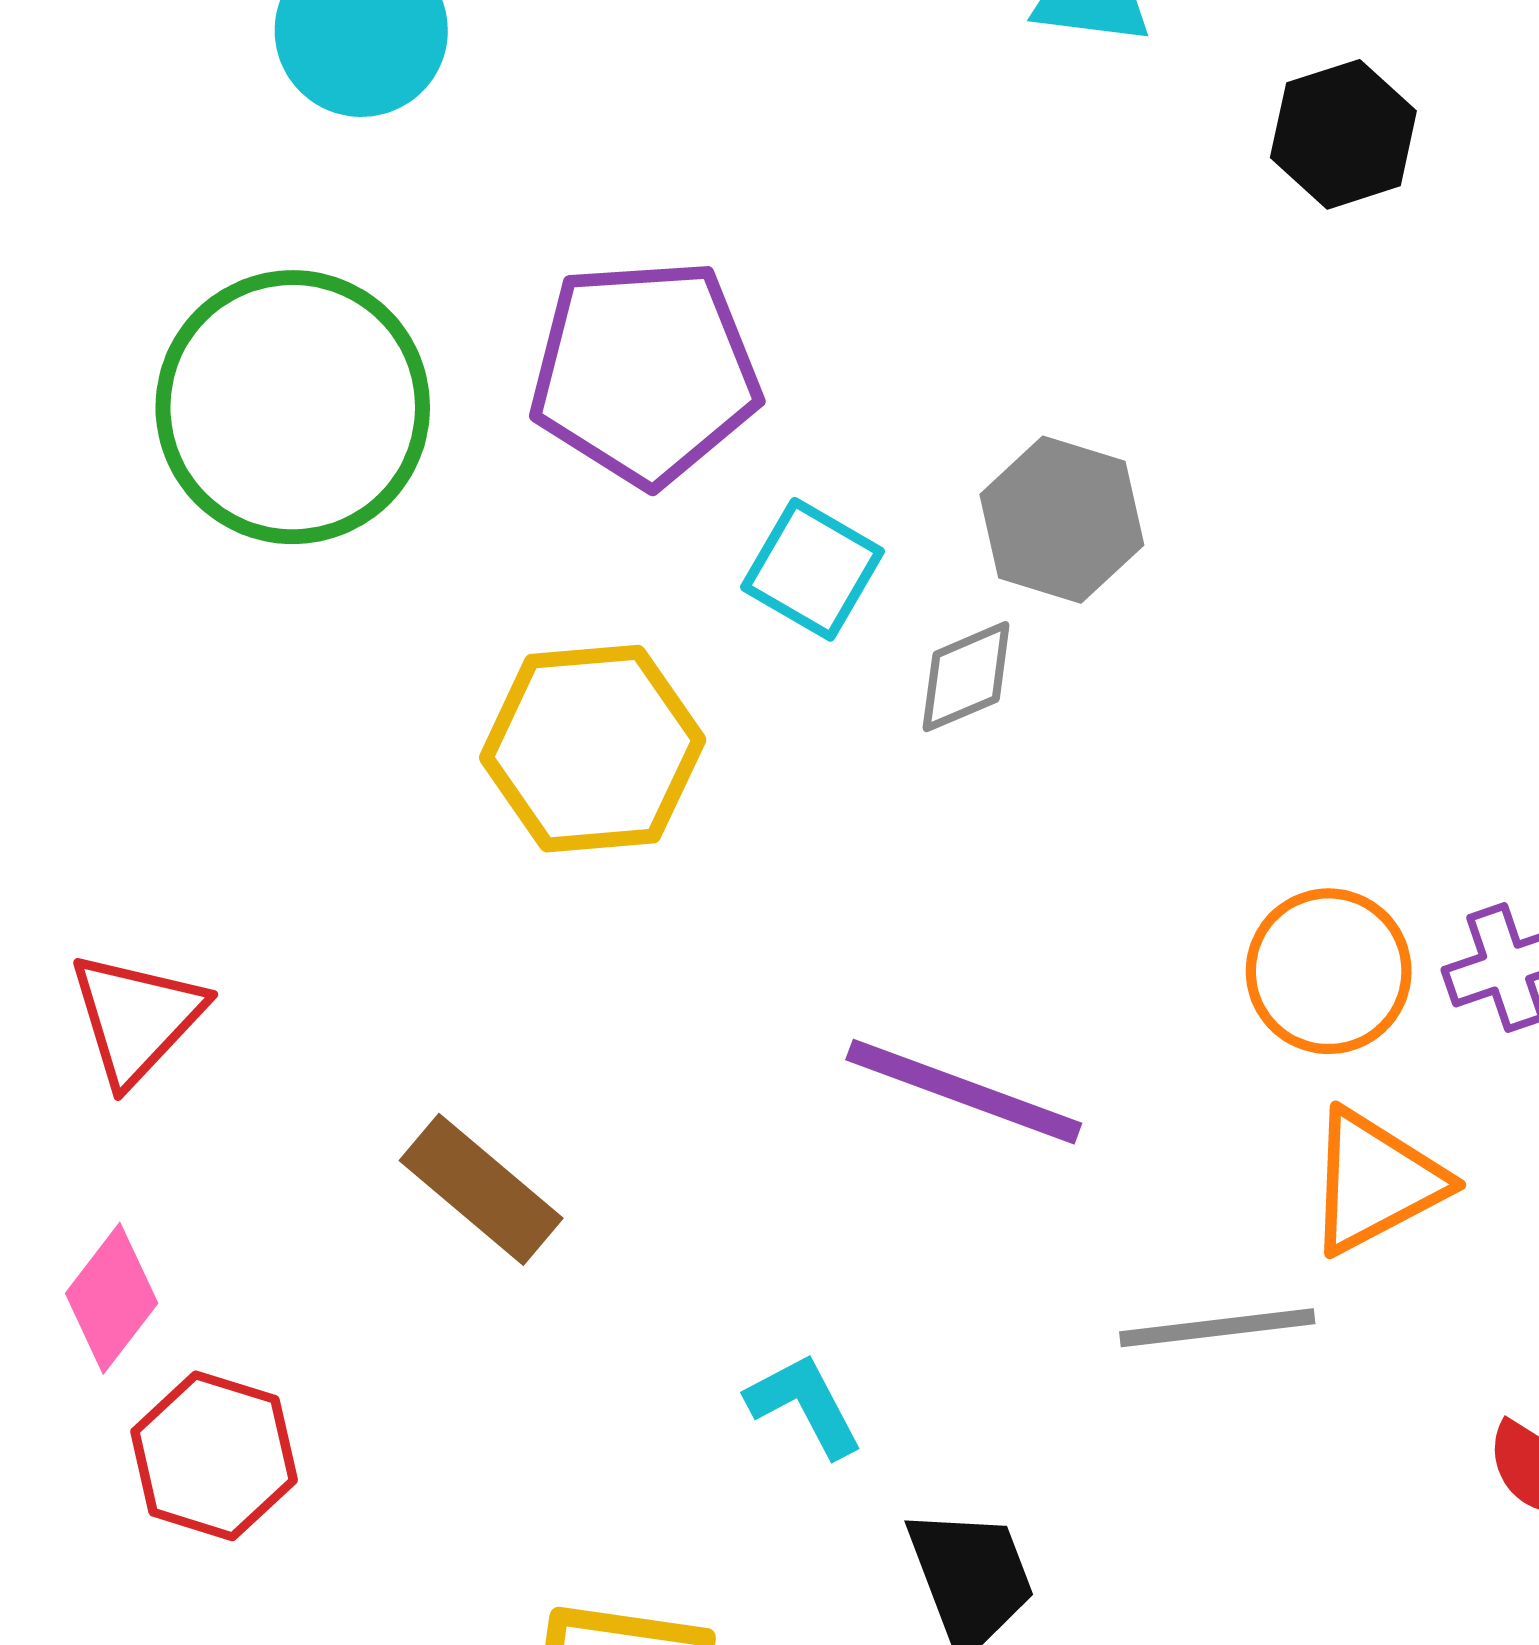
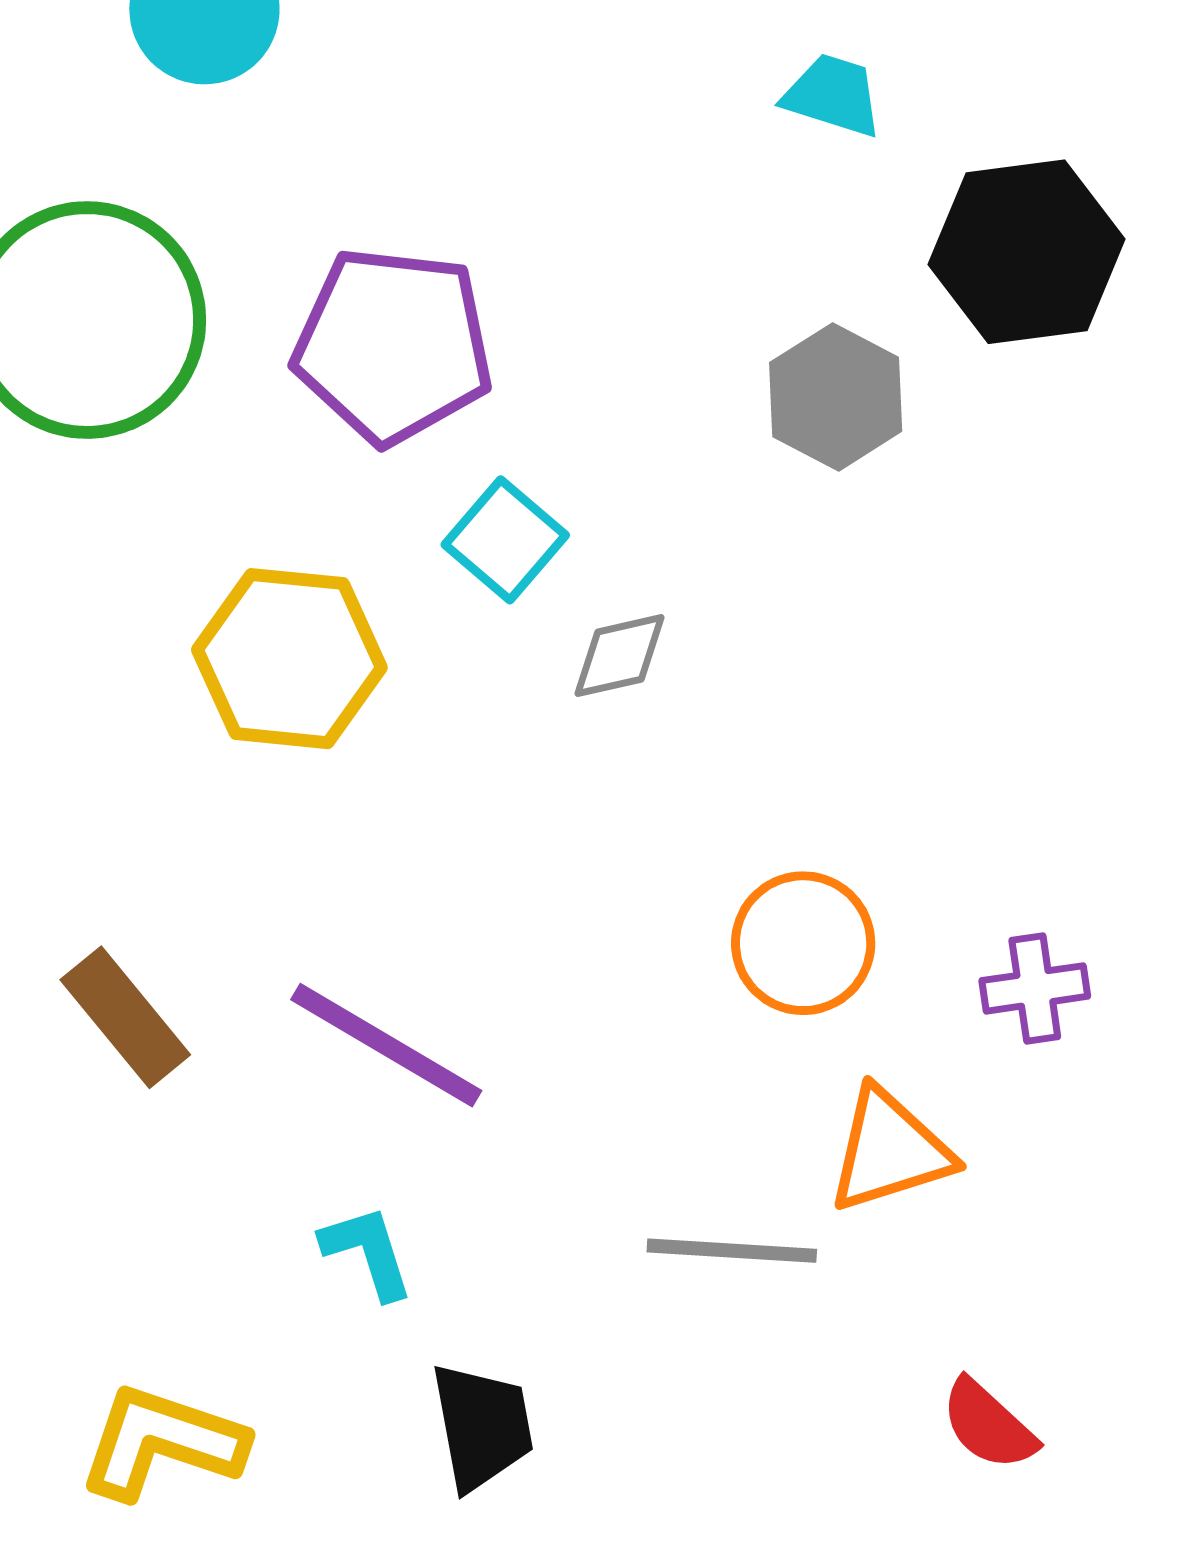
black hexagon: (1343, 134) -> (1027, 252), size x1.5
gray hexagon: (1062, 520) -> (836, 397), moved
orange circle: (1329, 971) -> (803, 943), moved
purple line: (964, 1092) -> (386, 1045), moved

